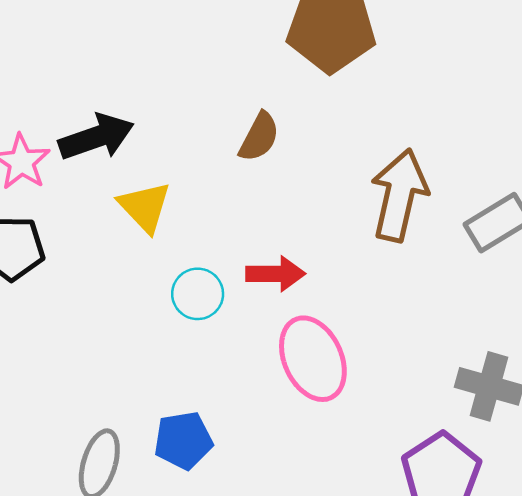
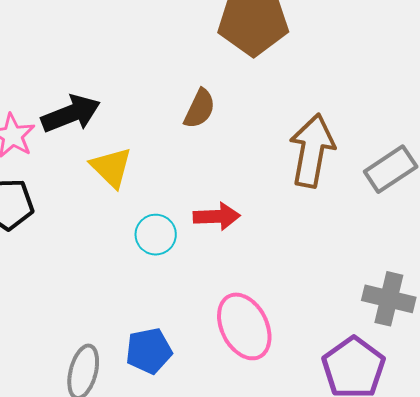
pink ellipse: (313, 359) -> (244, 326), moved

